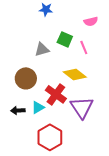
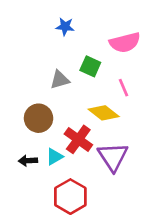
pink semicircle: (91, 21) -> (125, 42), size x1.6
pink line: (84, 47) -> (123, 88), moved

